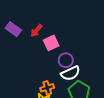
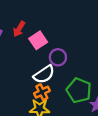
white semicircle: (70, 73) -> (44, 74), moved

